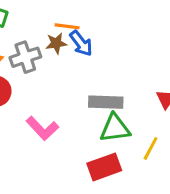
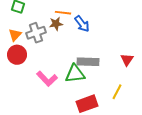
blue arrow: (81, 43) -> (82, 24), moved
green triangle: (115, 128) -> (75, 74), moved

